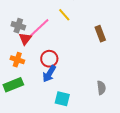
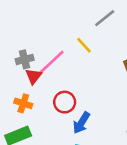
gray cross: (18, 26) -> (25, 59), turned -32
blue arrow: (49, 74) -> (81, 123), moved

